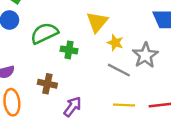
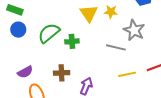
yellow star: (115, 43) -> (111, 12), moved

